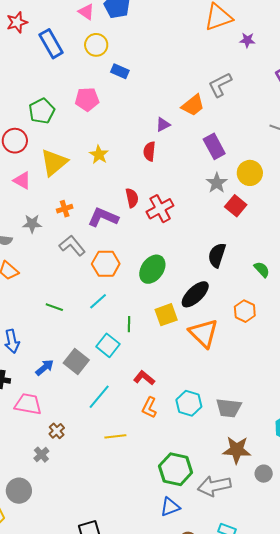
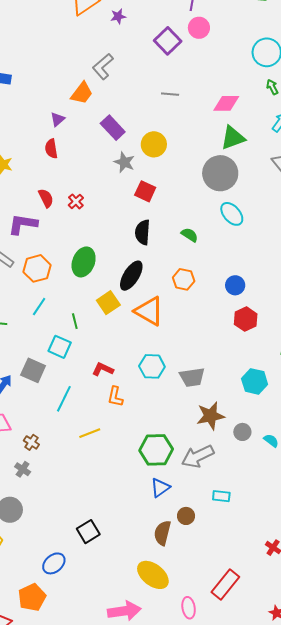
red square: (236, 206) -> (145, 191), moved
red cross: (160, 209) -> (76, 201), size x0.6
cyan hexagon: (189, 403) -> (152, 366), moved

